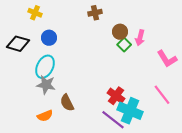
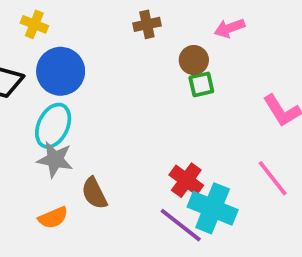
blue circle: (49, 38) -> (61, 71), size x1.6
pink arrow: (140, 38) -> (229, 28), moved, turned 56
green square: (124, 45) -> (201, 84), turned 32

